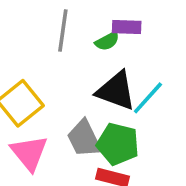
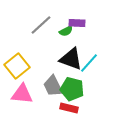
gray line: (63, 31) -> (41, 25), turned 40
pink triangle: (29, 153) -> (22, 94), turned -45

